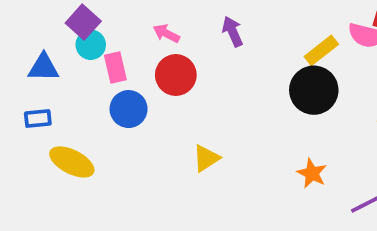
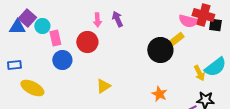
purple square: (83, 22) -> (27, 18), moved
pink arrow: (166, 33) -> (97, 20), moved, turned -120
yellow rectangle: (321, 50) -> (175, 40), moved
blue triangle: (43, 67) -> (17, 27), moved

